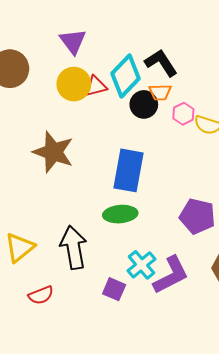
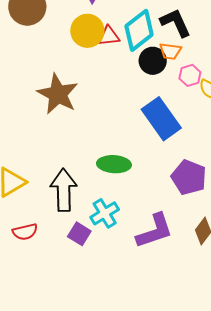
blue rectangle: (128, 170) -> (161, 119), moved, turned -54
cyan cross: (142, 265) -> (105, 213), moved
purple square: (114, 289) -> (79, 234), moved

